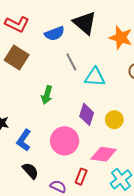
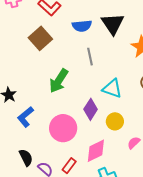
cyan triangle: (95, 77) -> (112, 89), moved
green arrow: (47, 95) -> (59, 81), size x1.4
pink diamond: (104, 154) -> (96, 151), turned -50
black semicircle: (30, 171) -> (26, 158), moved

